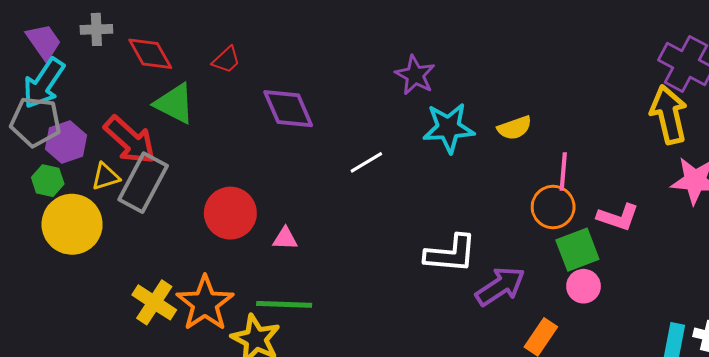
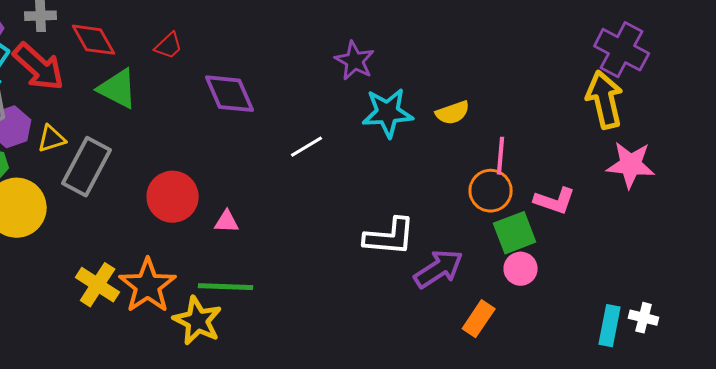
red arrow: (130, 140) -> (39, 67), moved
yellow triangle: (106, 177) -> (52, 139), moved

